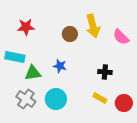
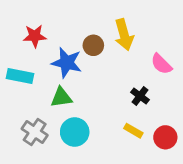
pink semicircle: (121, 37) -> (161, 64), moved
blue star: (60, 66) -> (67, 63), moved, size x1.6
black cross: (105, 72) -> (140, 96), turned 32
green triangle: (33, 73) -> (61, 97), moved

